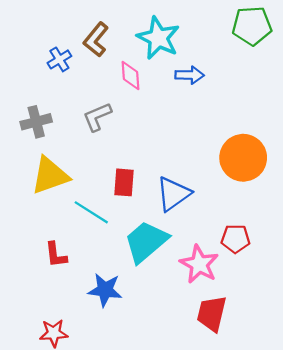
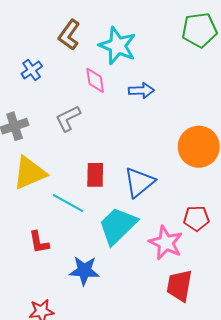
brown L-shape: (96, 40) -> (69, 35), moved
blue arrow: (189, 75) -> (141, 90), moved

